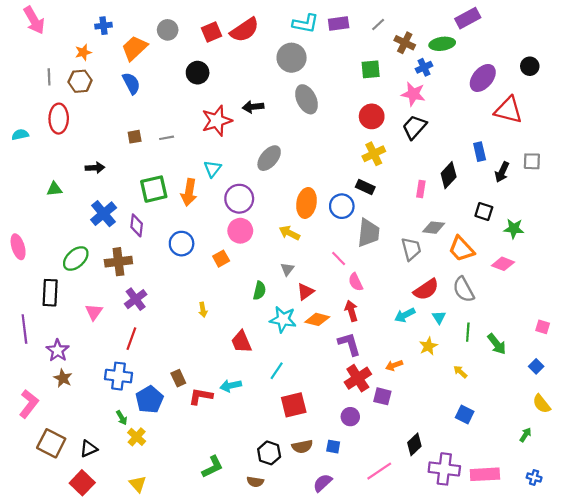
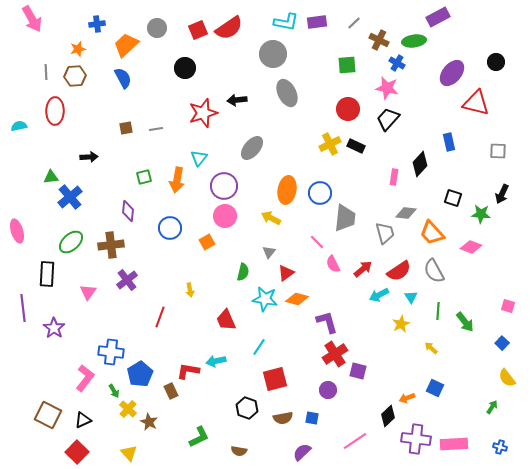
blue cross: (424, 67) -> (397, 63), turned -35
yellow cross: (374, 154) -> (330, 144), moved
black arrow: (502, 172) -> (502, 194), moved
black rectangle: (365, 187) -> (356, 146), moved
green square: (154, 189) -> (144, 177), size x0.6
blue cross: (104, 214) -> (70, 197), moved
red arrow: (351, 311) -> (363, 269), moved, turned 66
red line: (131, 339) -> (160, 317), moved
orange arrow: (394, 365) -> (407, 398), moved
brown star: (63, 378) -> (149, 422), moved
brown rectangle: (178, 378) -> (171, 391), moved
pink L-shape: (29, 404) -> (85, 378), moved
black hexagon: (269, 453) -> (247, 408), moved

